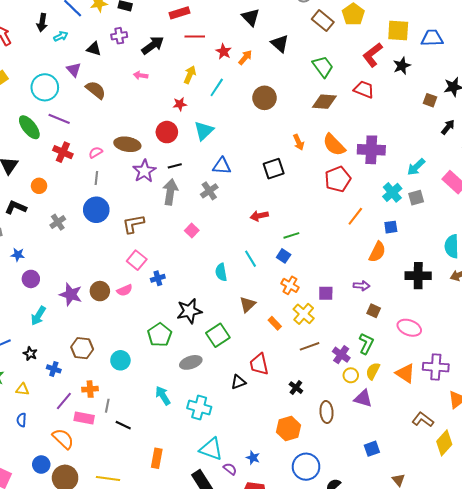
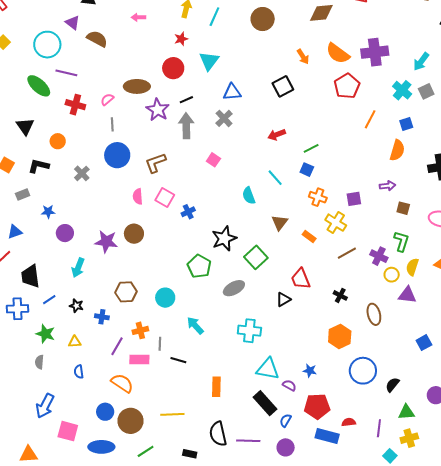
pink semicircle: (125, 290) -> (138, 196), moved, turned 119
cyan arrow: (163, 396) -> (195, 326), moved

